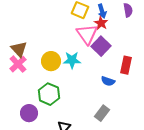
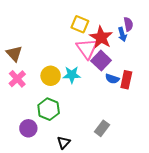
blue arrow: (102, 11) -> (122, 34), moved
red star: (101, 23) -> (101, 37), size x1.6
brown triangle: (19, 49) -> (14, 54), moved
blue semicircle: (108, 81) -> (112, 79), moved

